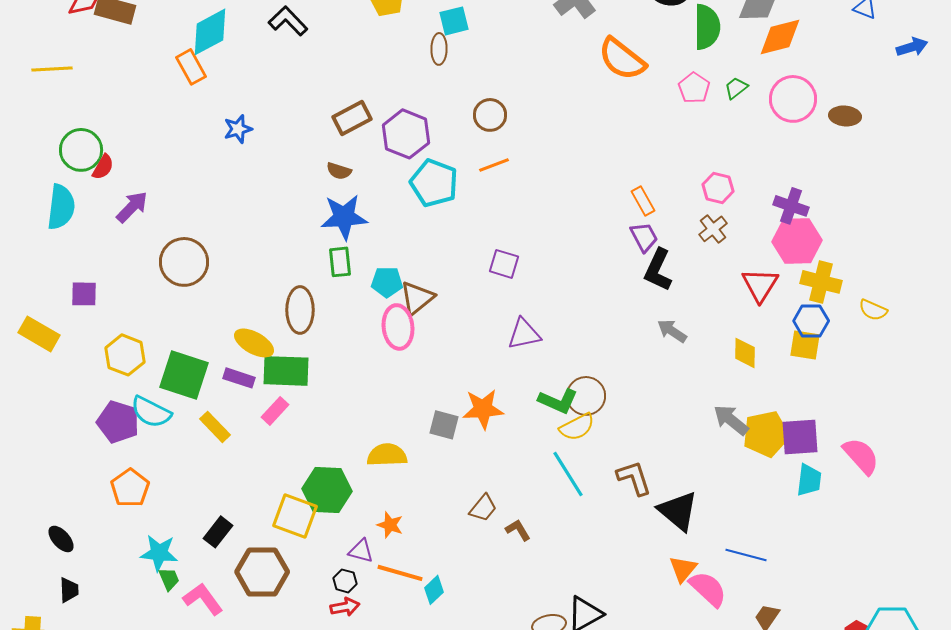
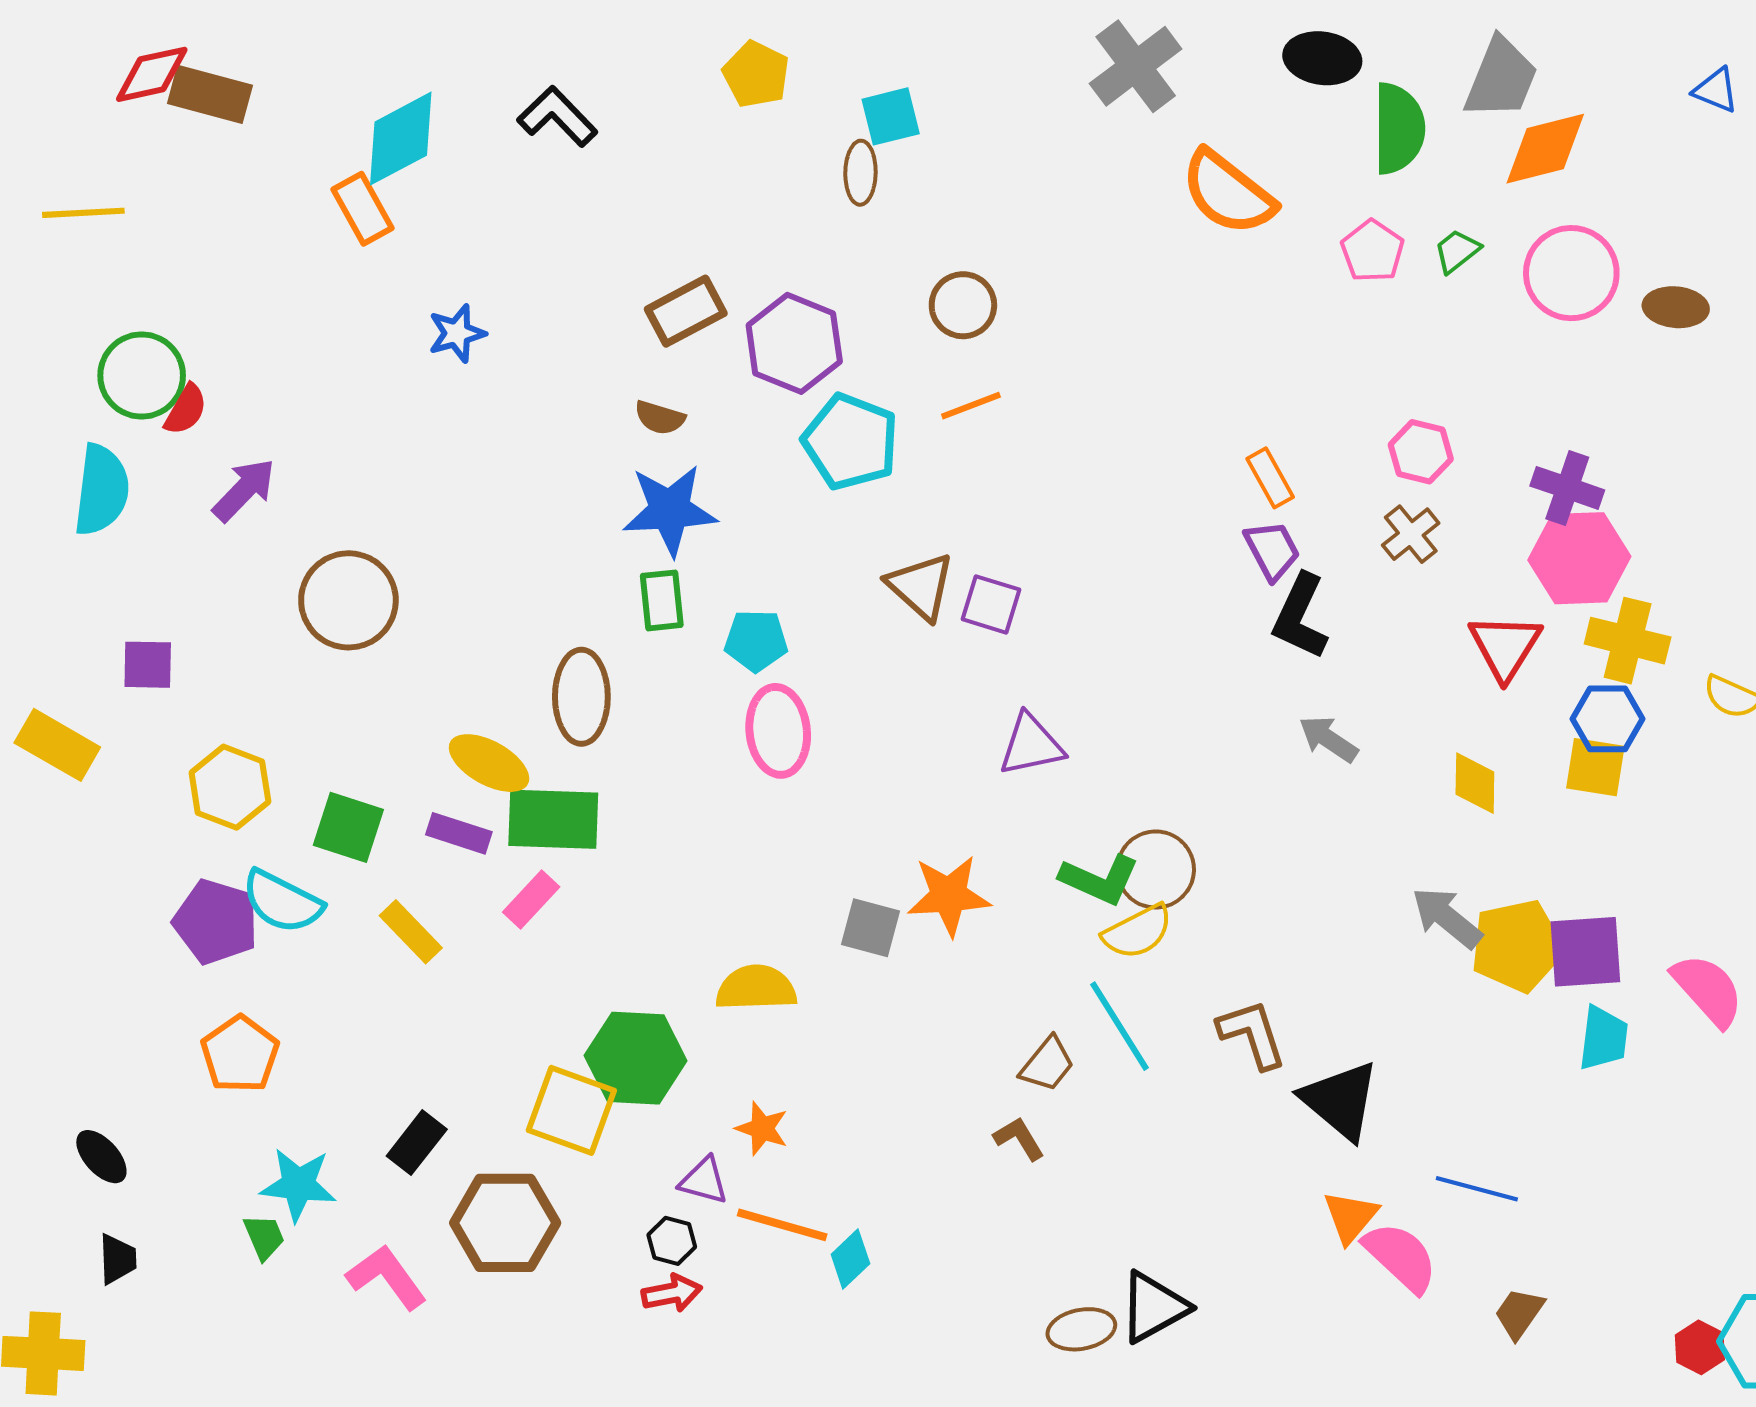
brown triangle: (417, 298) -> (921, 586), moved, turned -39
green square: (184, 375) -> (348, 827), size x0.7
brown trapezoid: (483, 508) -> (1047, 1064), moved
green trapezoid: (169, 579) -> (264, 1237), moved

